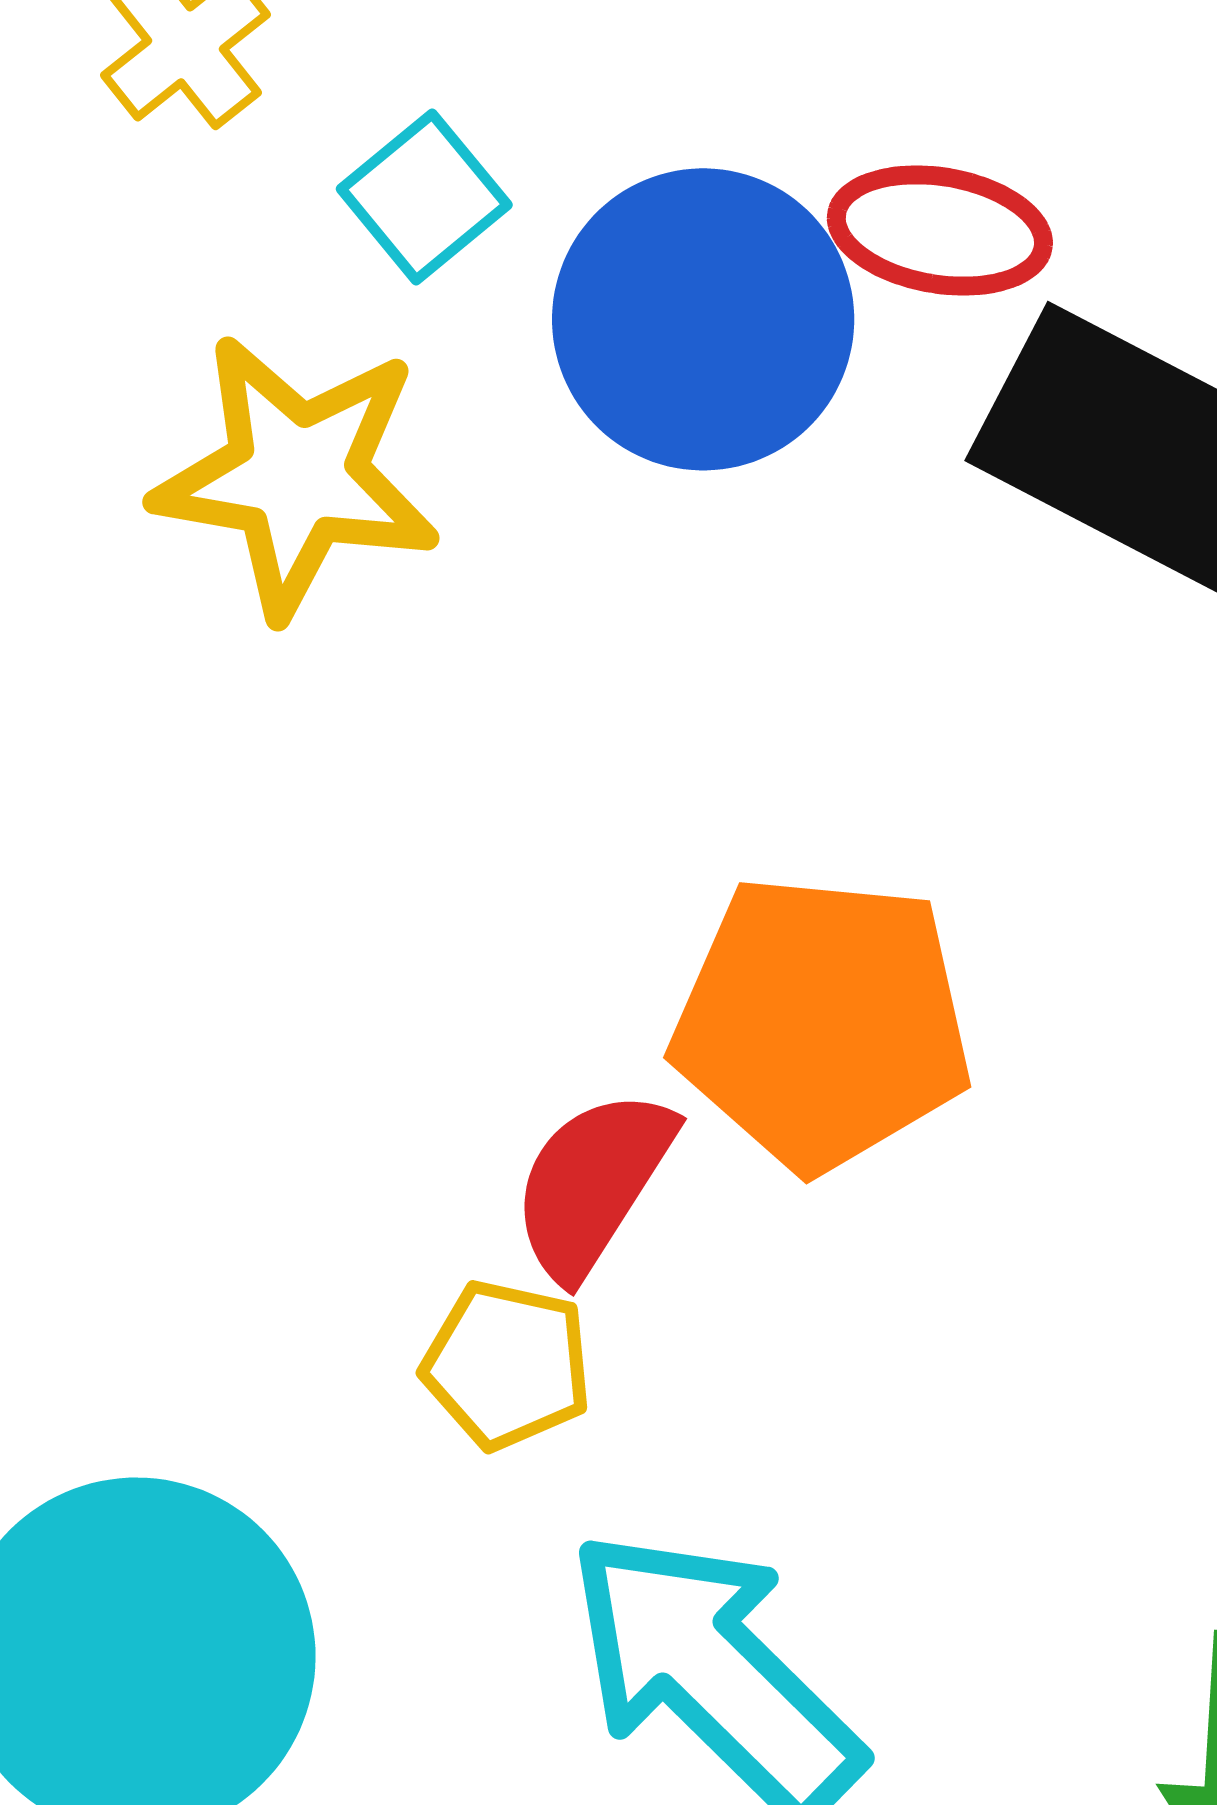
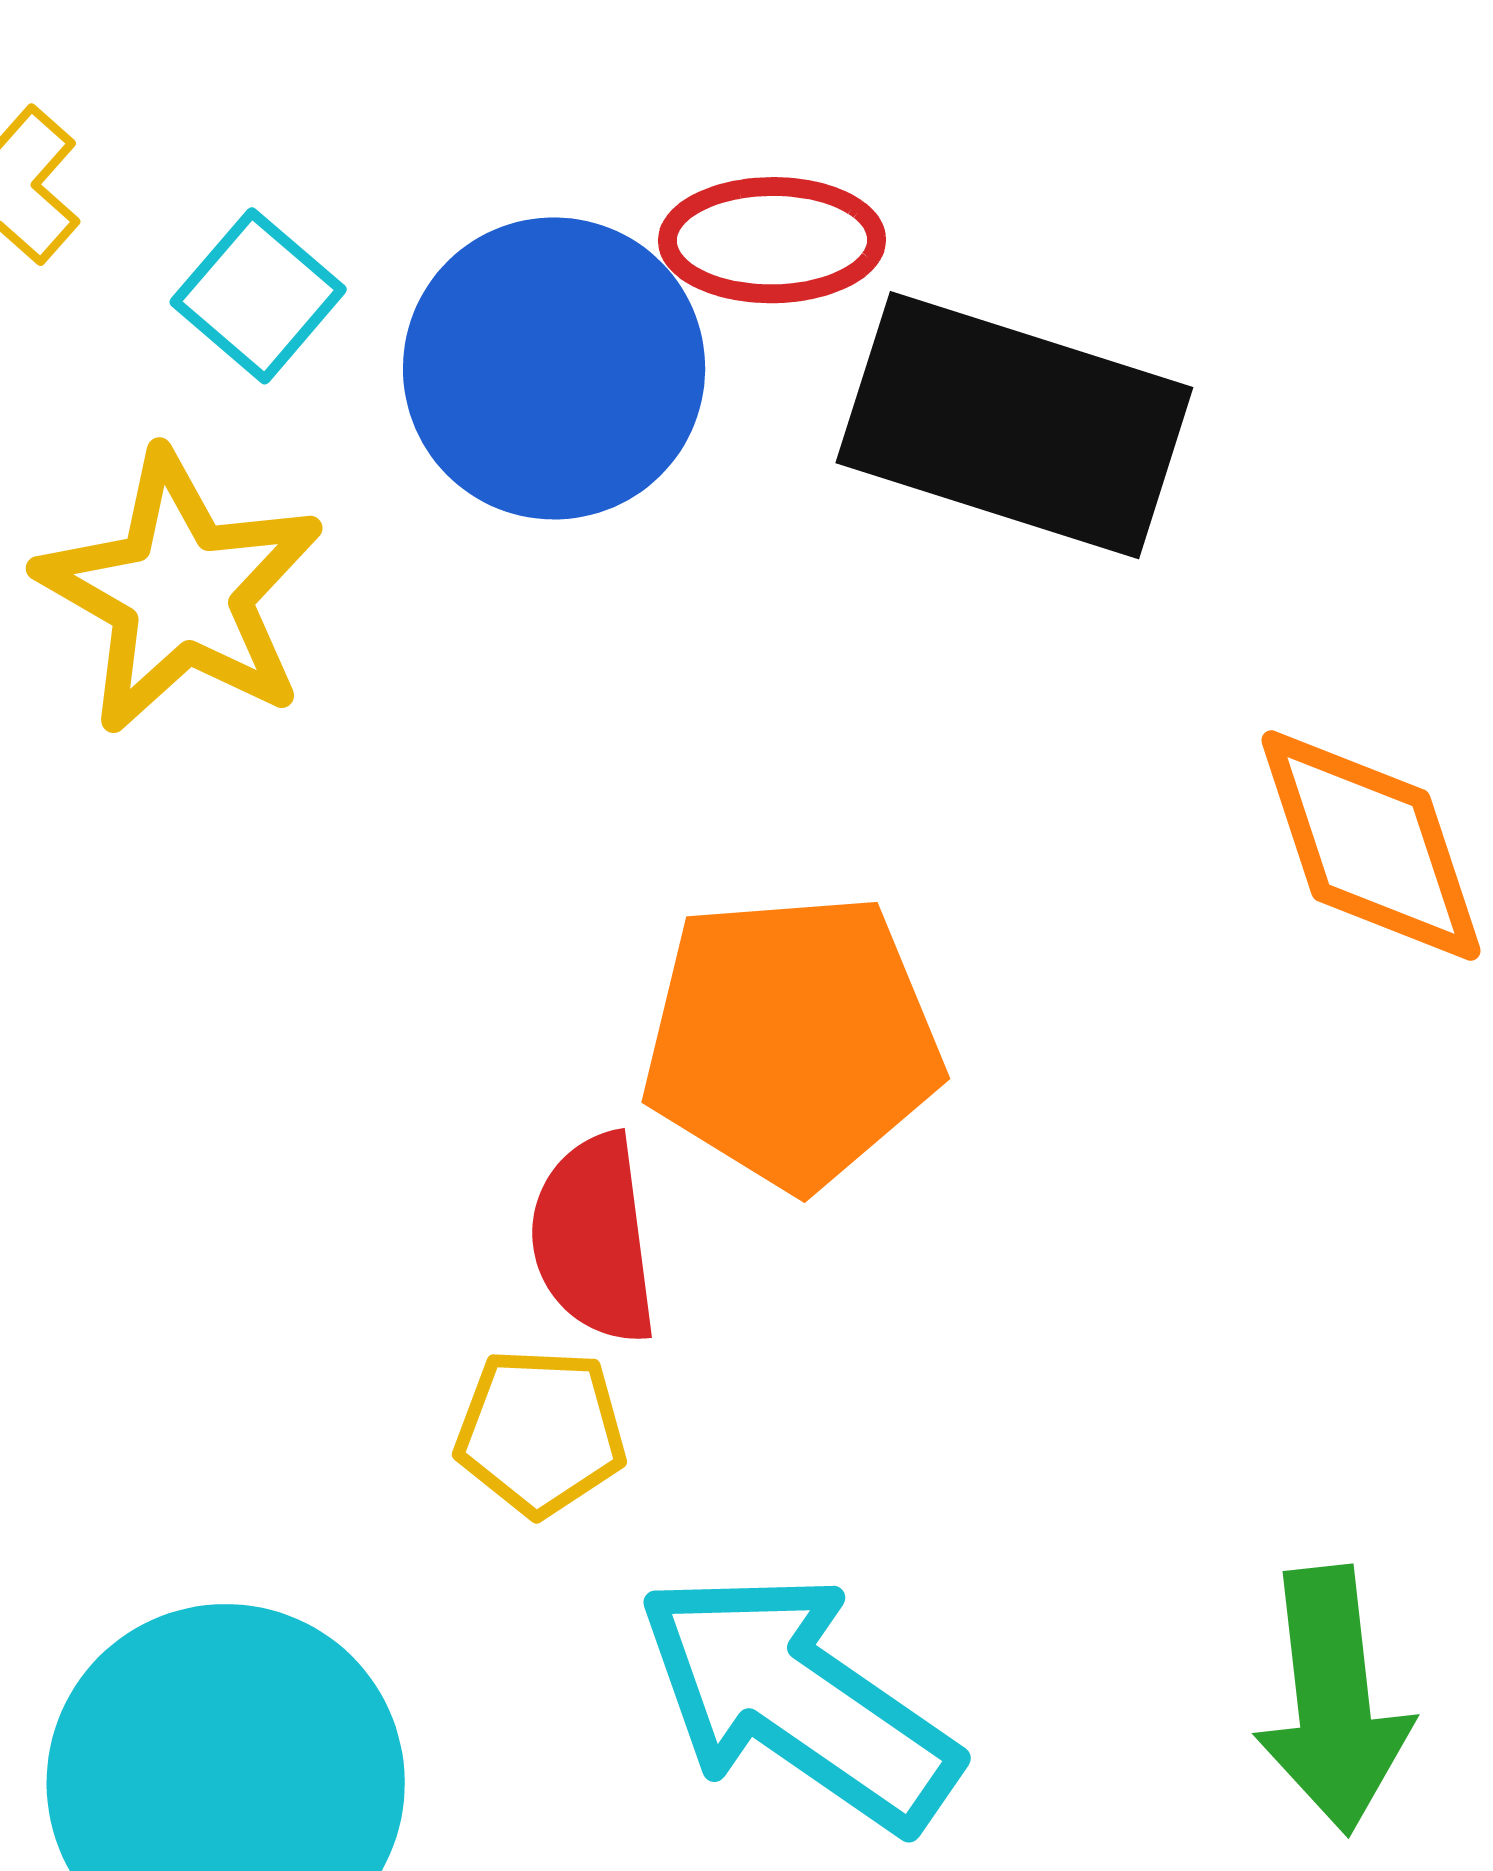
yellow star: (297, 476) -> (181, 592), turned 30
red semicircle: (593, 1184) -> (594, 1239), turned -30

